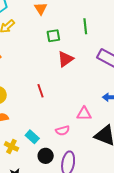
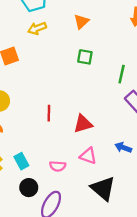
green line: (85, 26) -> (122, 74), moved
red triangle: (66, 59) -> (83, 124), moved

